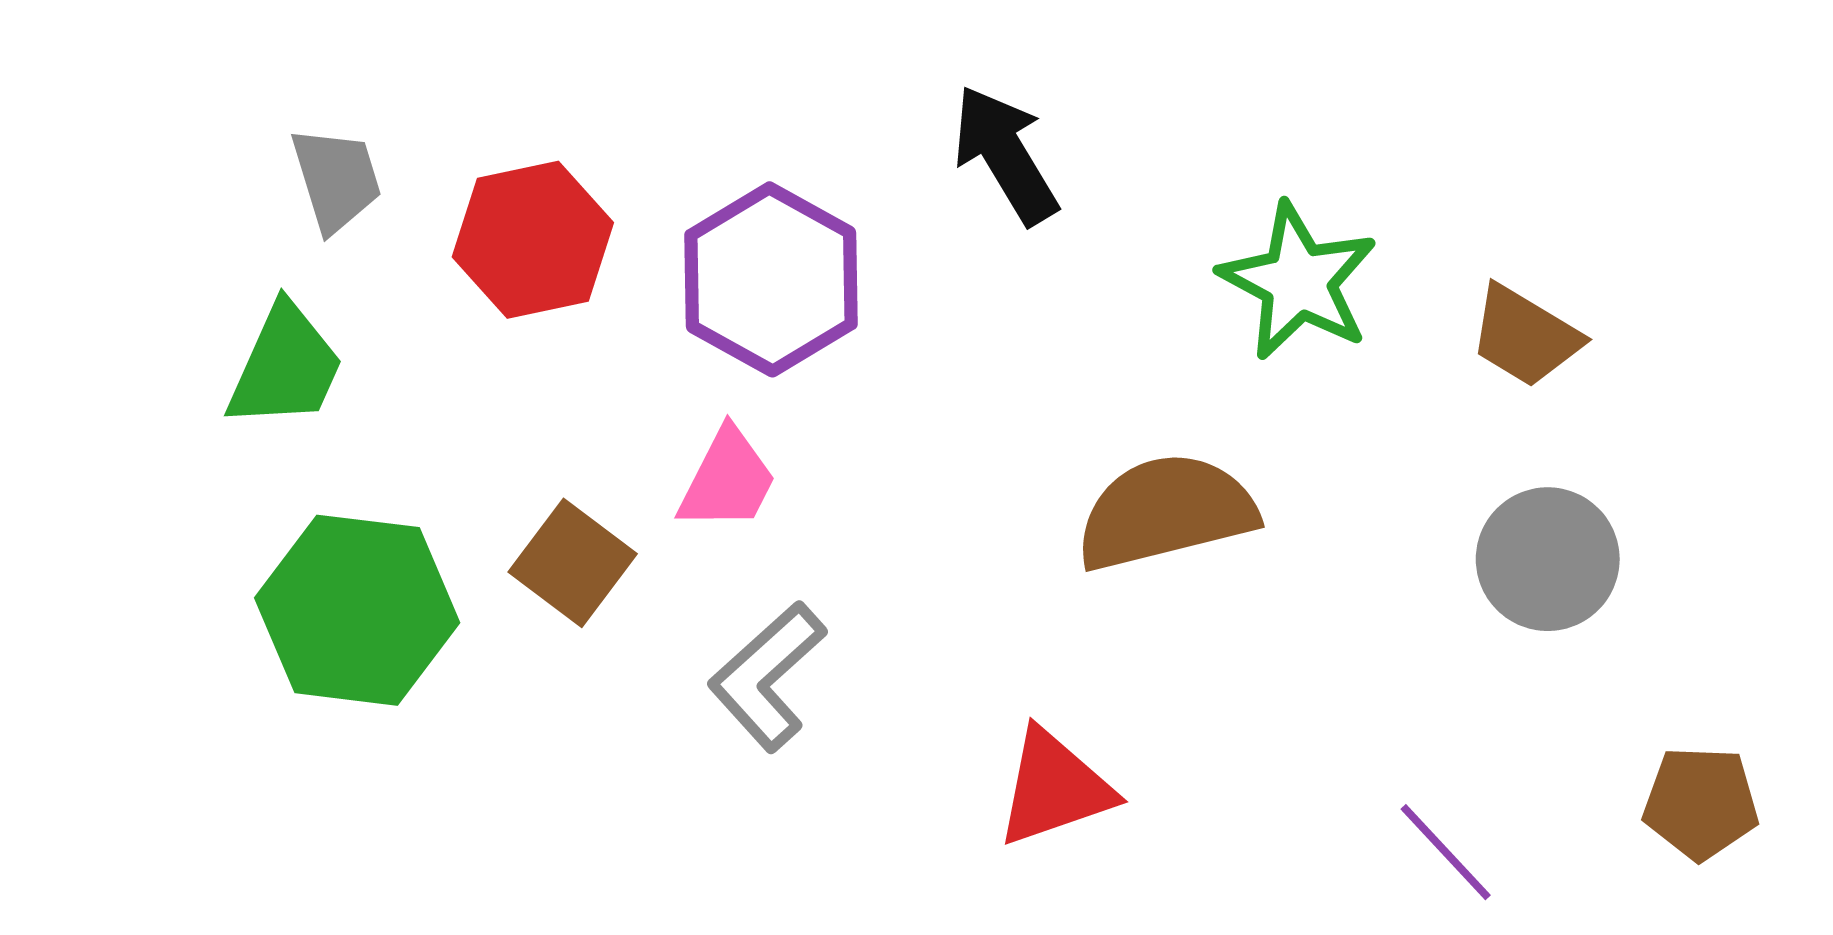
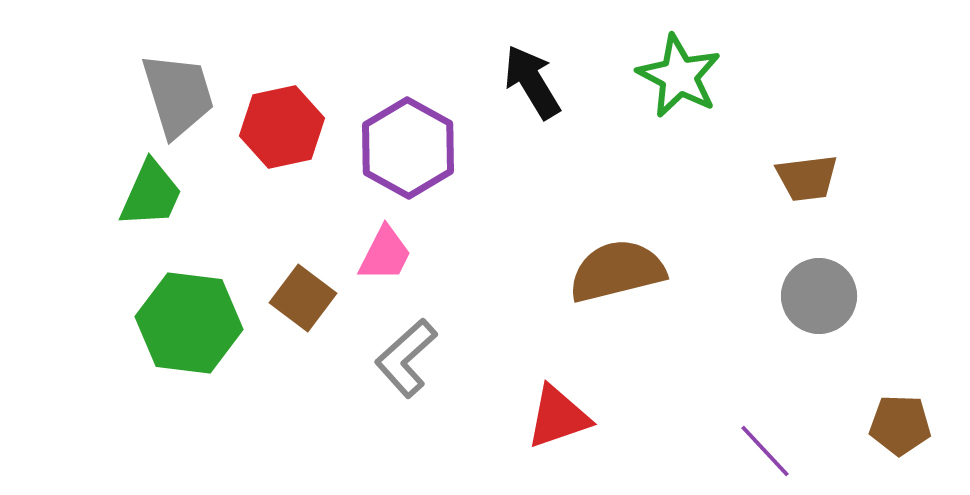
gray trapezoid: (336, 179) -> (178, 95), size x1.5
green star: (1298, 281) -> (679, 76), moved
brown trapezoid: (1525, 336) -> (807, 178), turned -38

